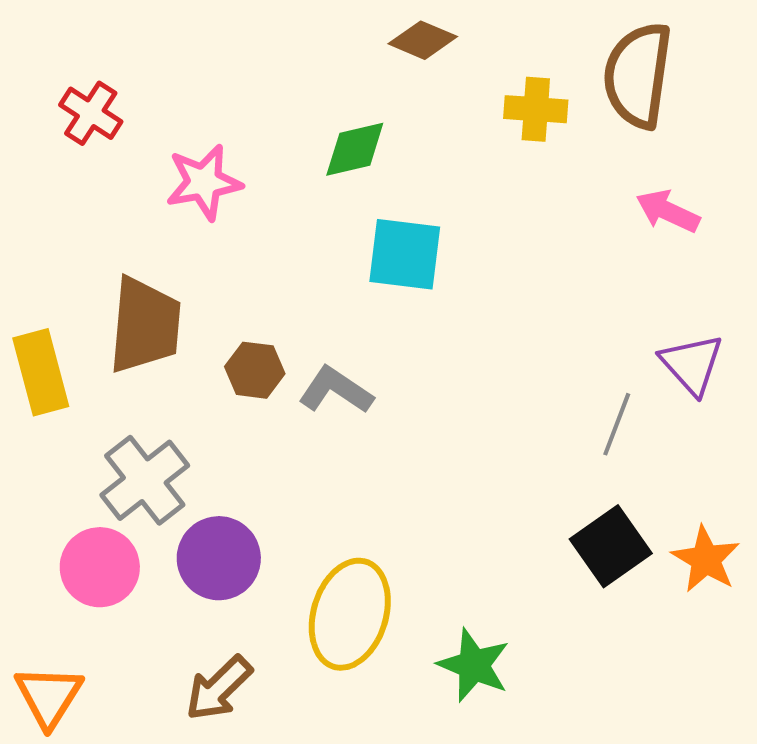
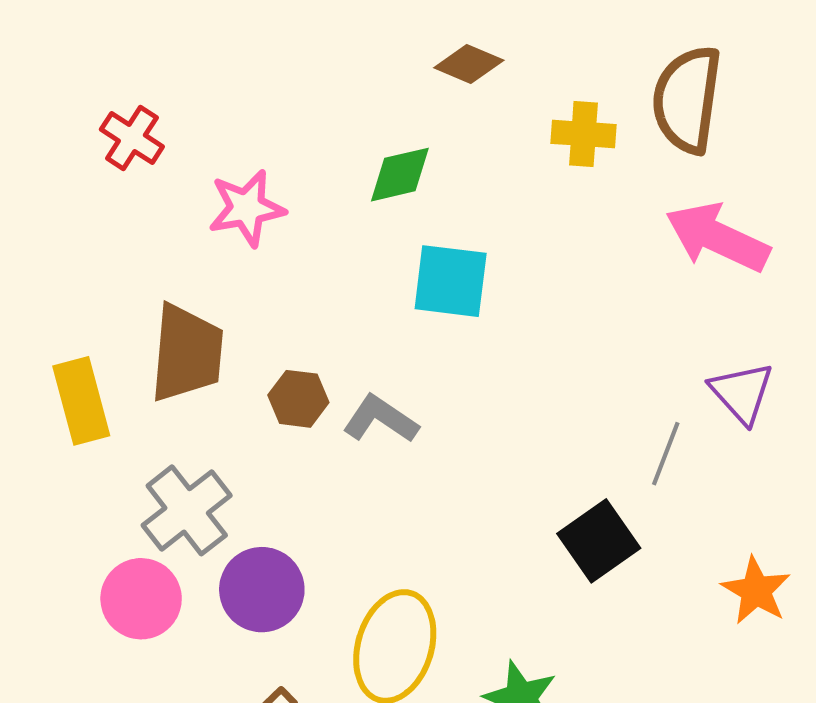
pink arrow: (668, 211) -> (717, 237), size x1.6
black square: (611, 546) -> (599, 541), moved

